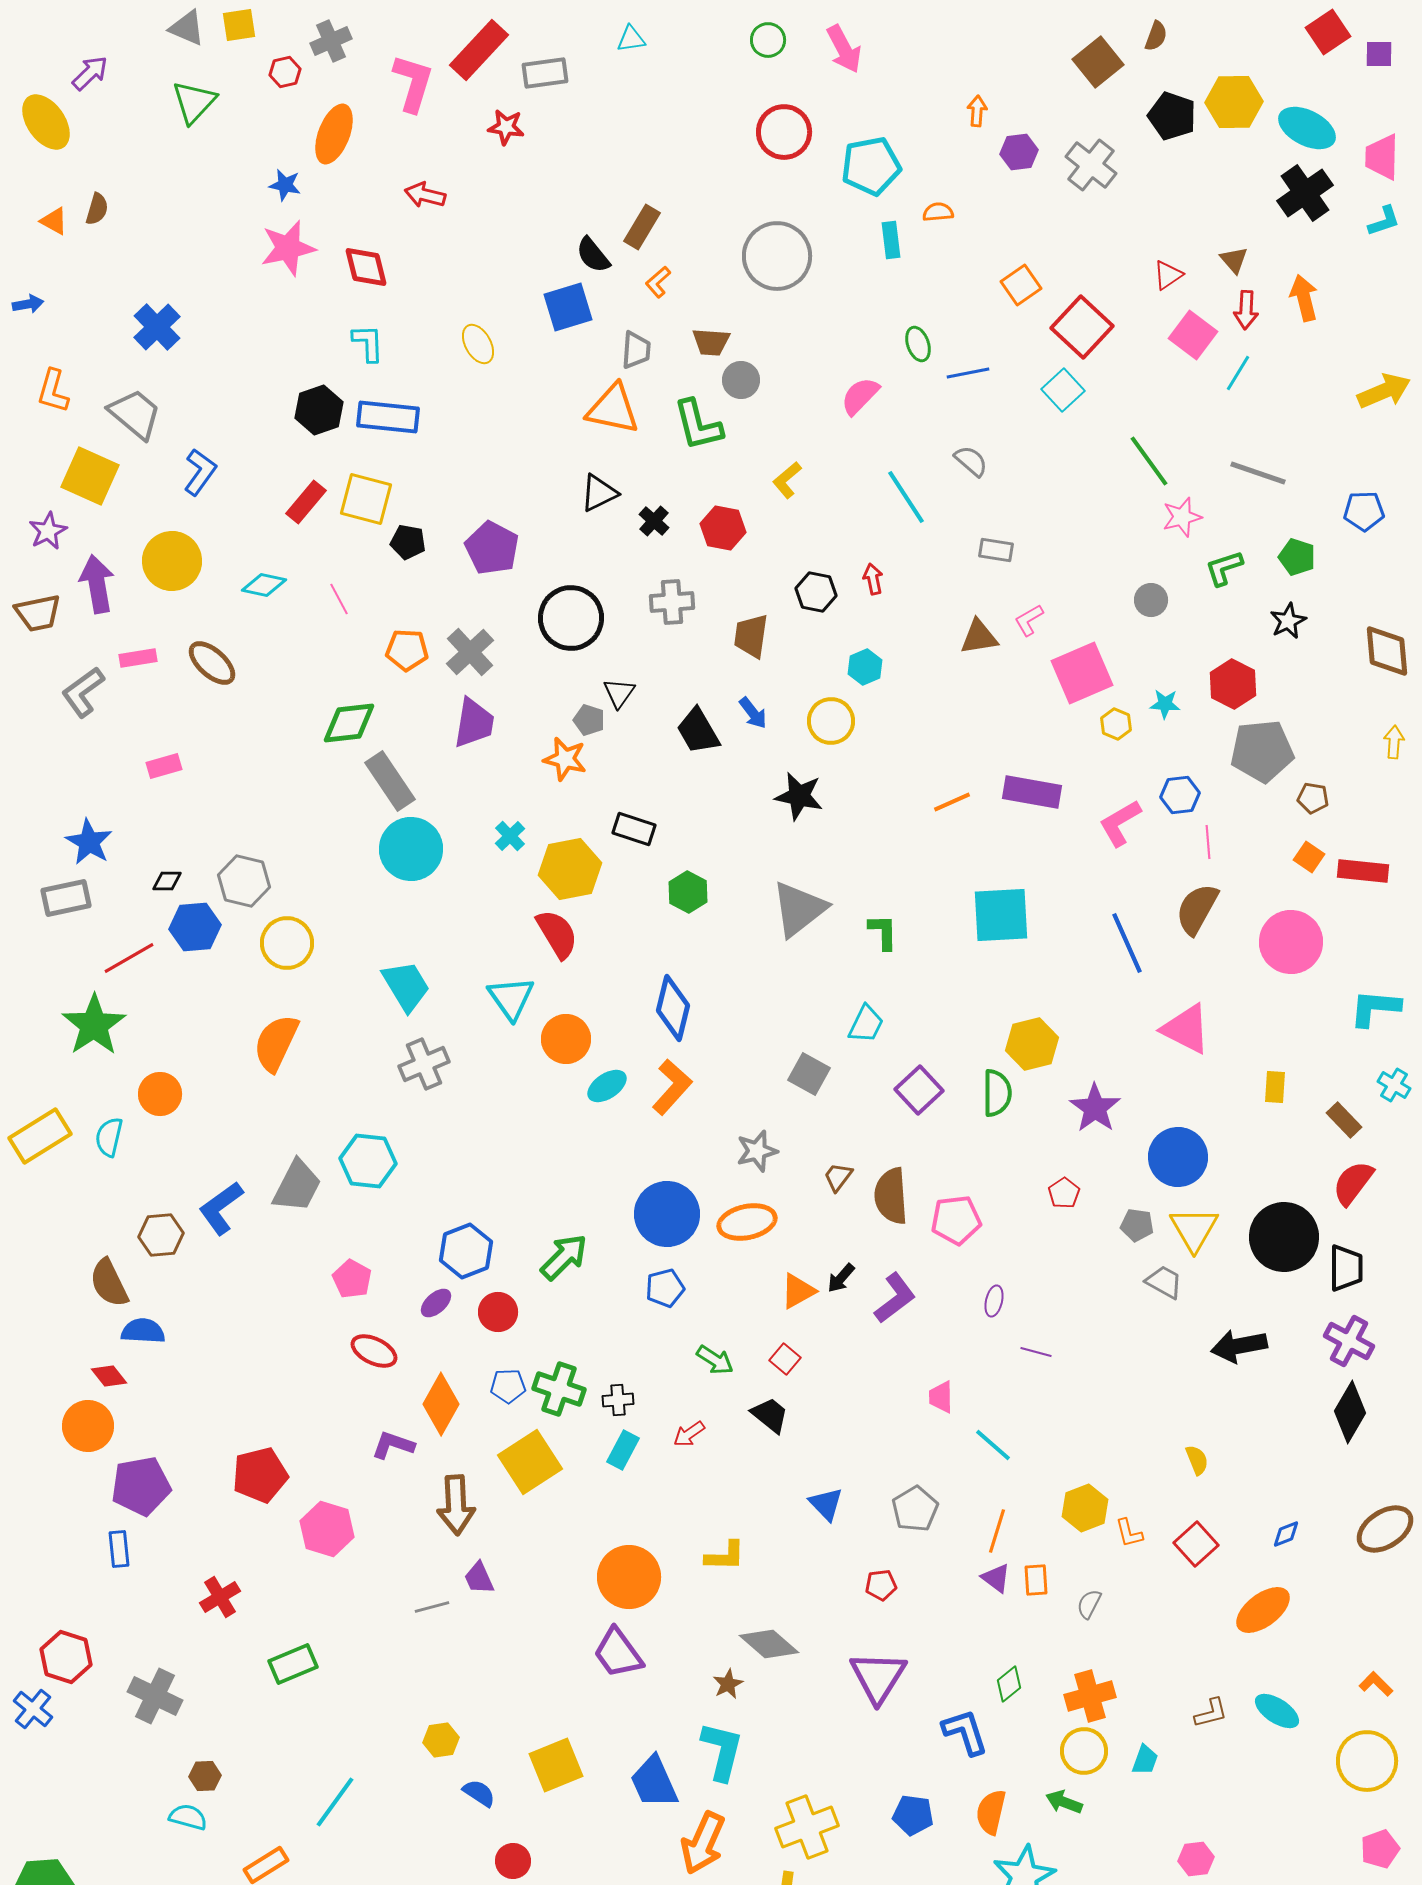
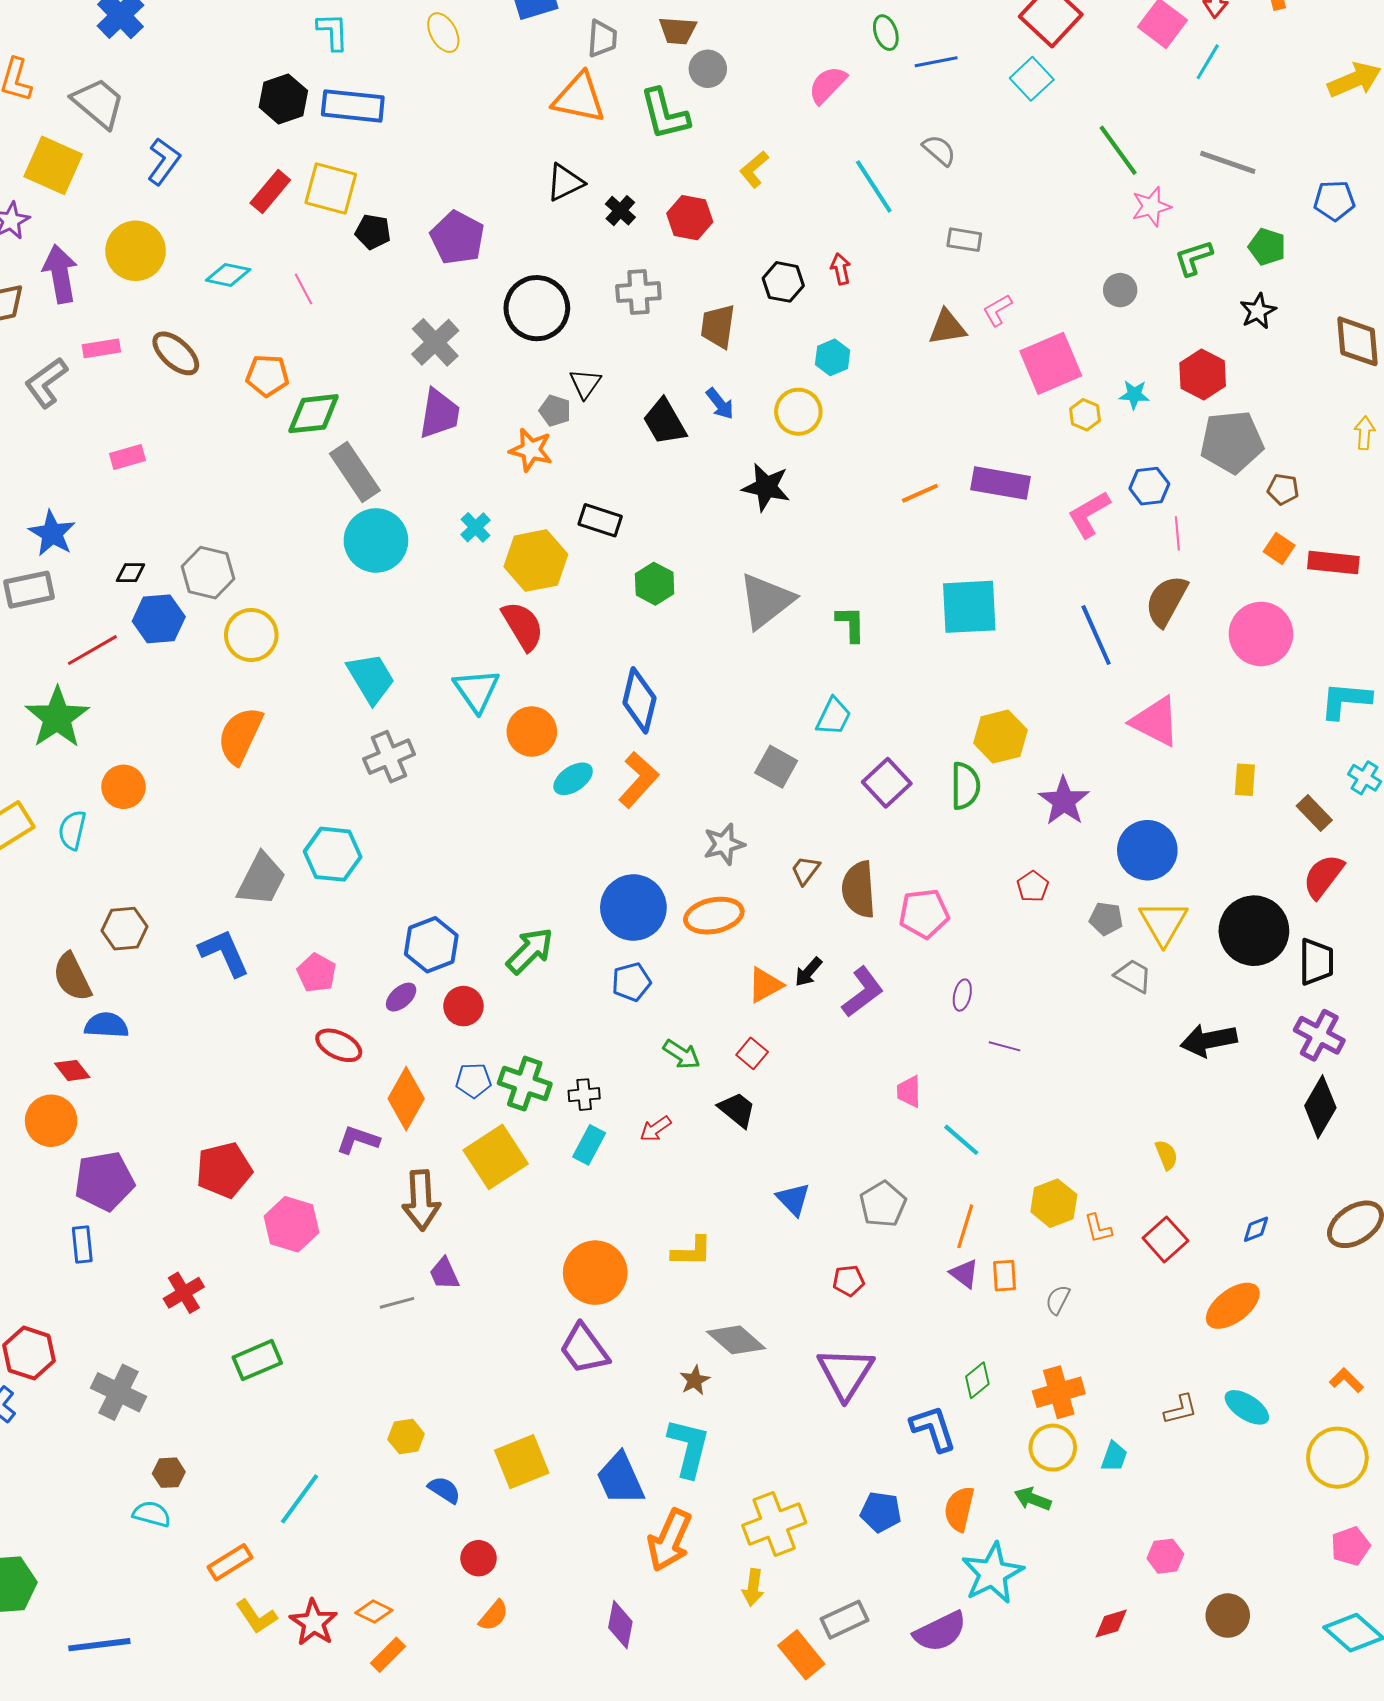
orange pentagon: (407, 650) -> (267, 376), moved
blue L-shape: (221, 1208) -> (224, 953), moved, turned 102

